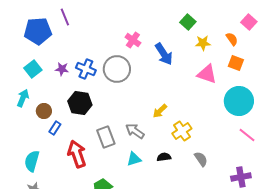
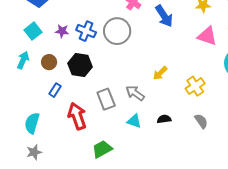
brown circle: (44, 111) -> (49, 62), moved
yellow cross: (182, 131) -> (195, 86), moved
cyan triangle: (134, 159) -> (134, 121), turned 35

